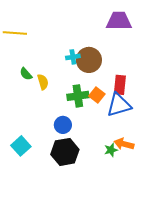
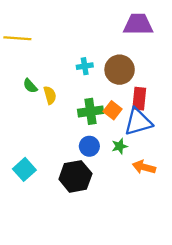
brown circle: (89, 60) -> (120, 70), moved
blue circle: (63, 125) -> (89, 146), moved
green star: (111, 150) -> (120, 146), moved

